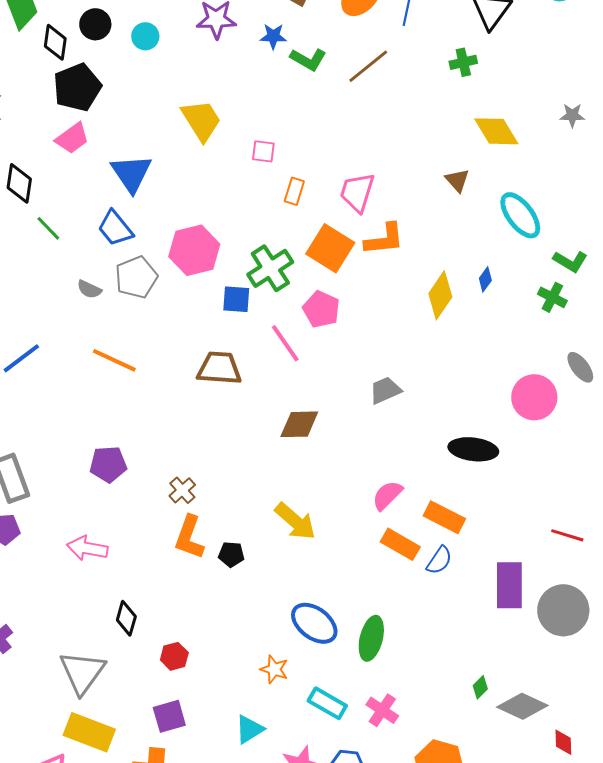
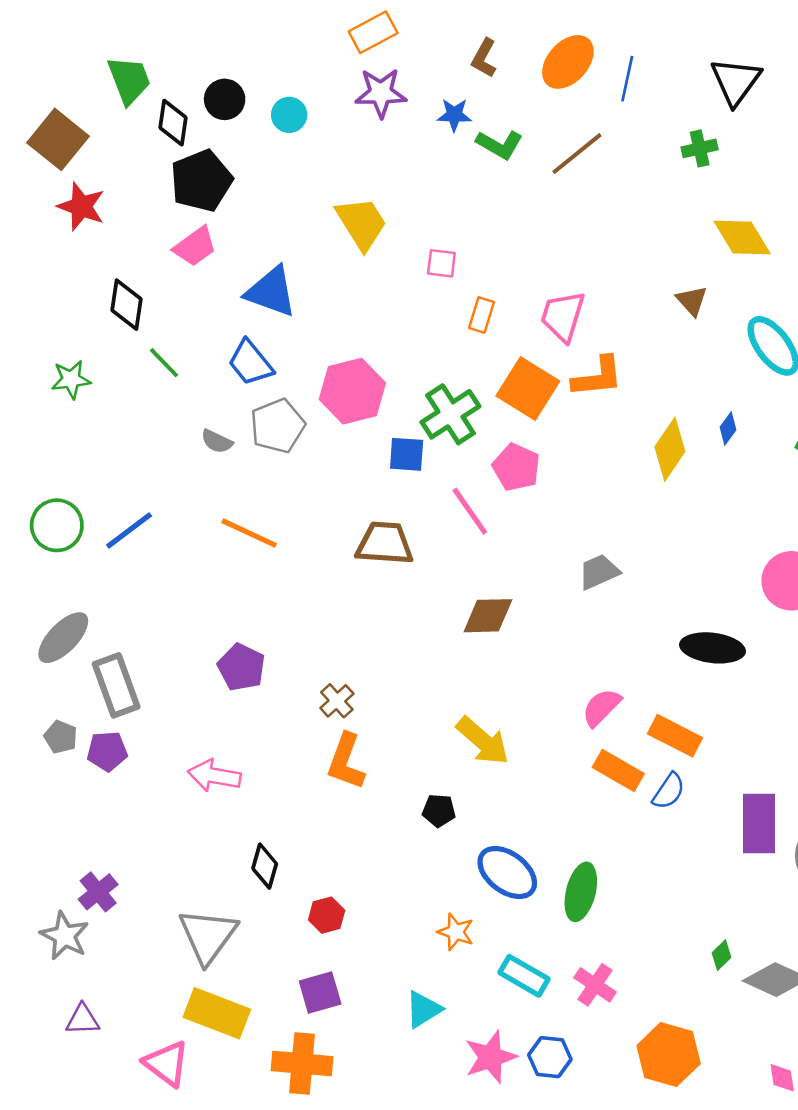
blue triangle: (131, 173) -> (271, 292), turned -36
purple pentagon: (108, 464) -> (241, 667), turned 30
black pentagon: (231, 554) -> (439, 811), moved

